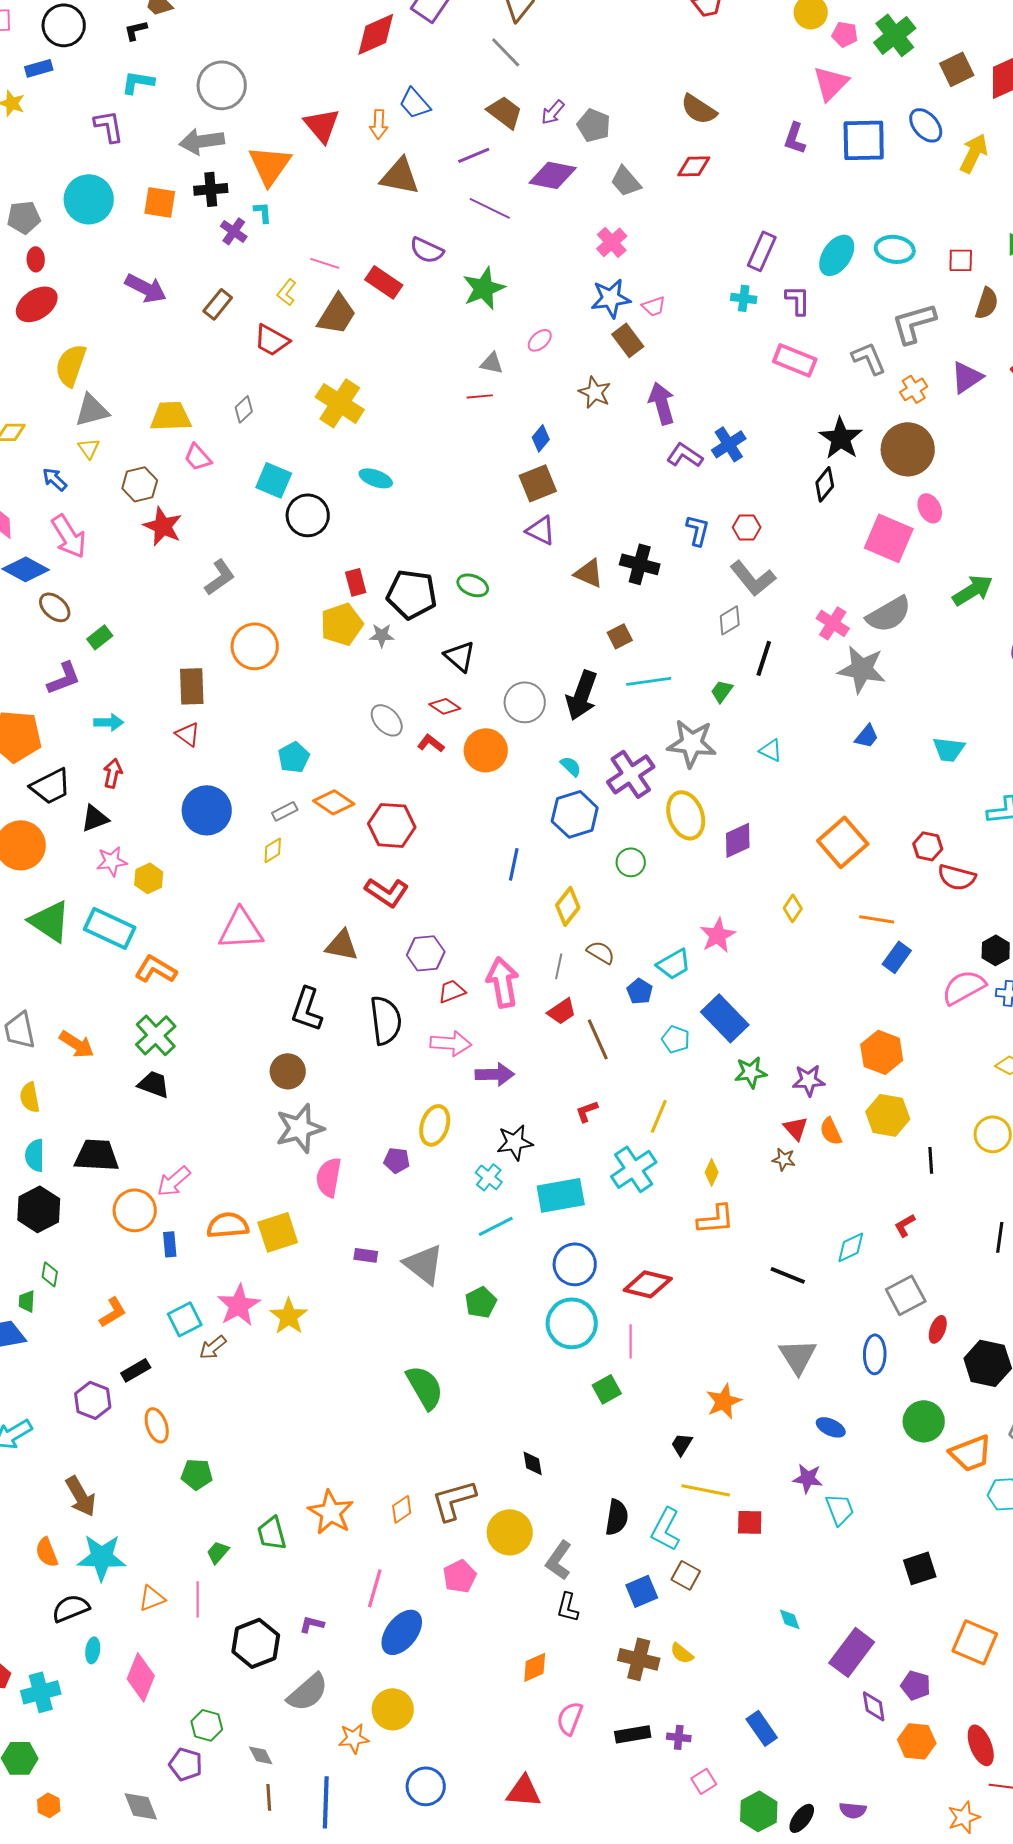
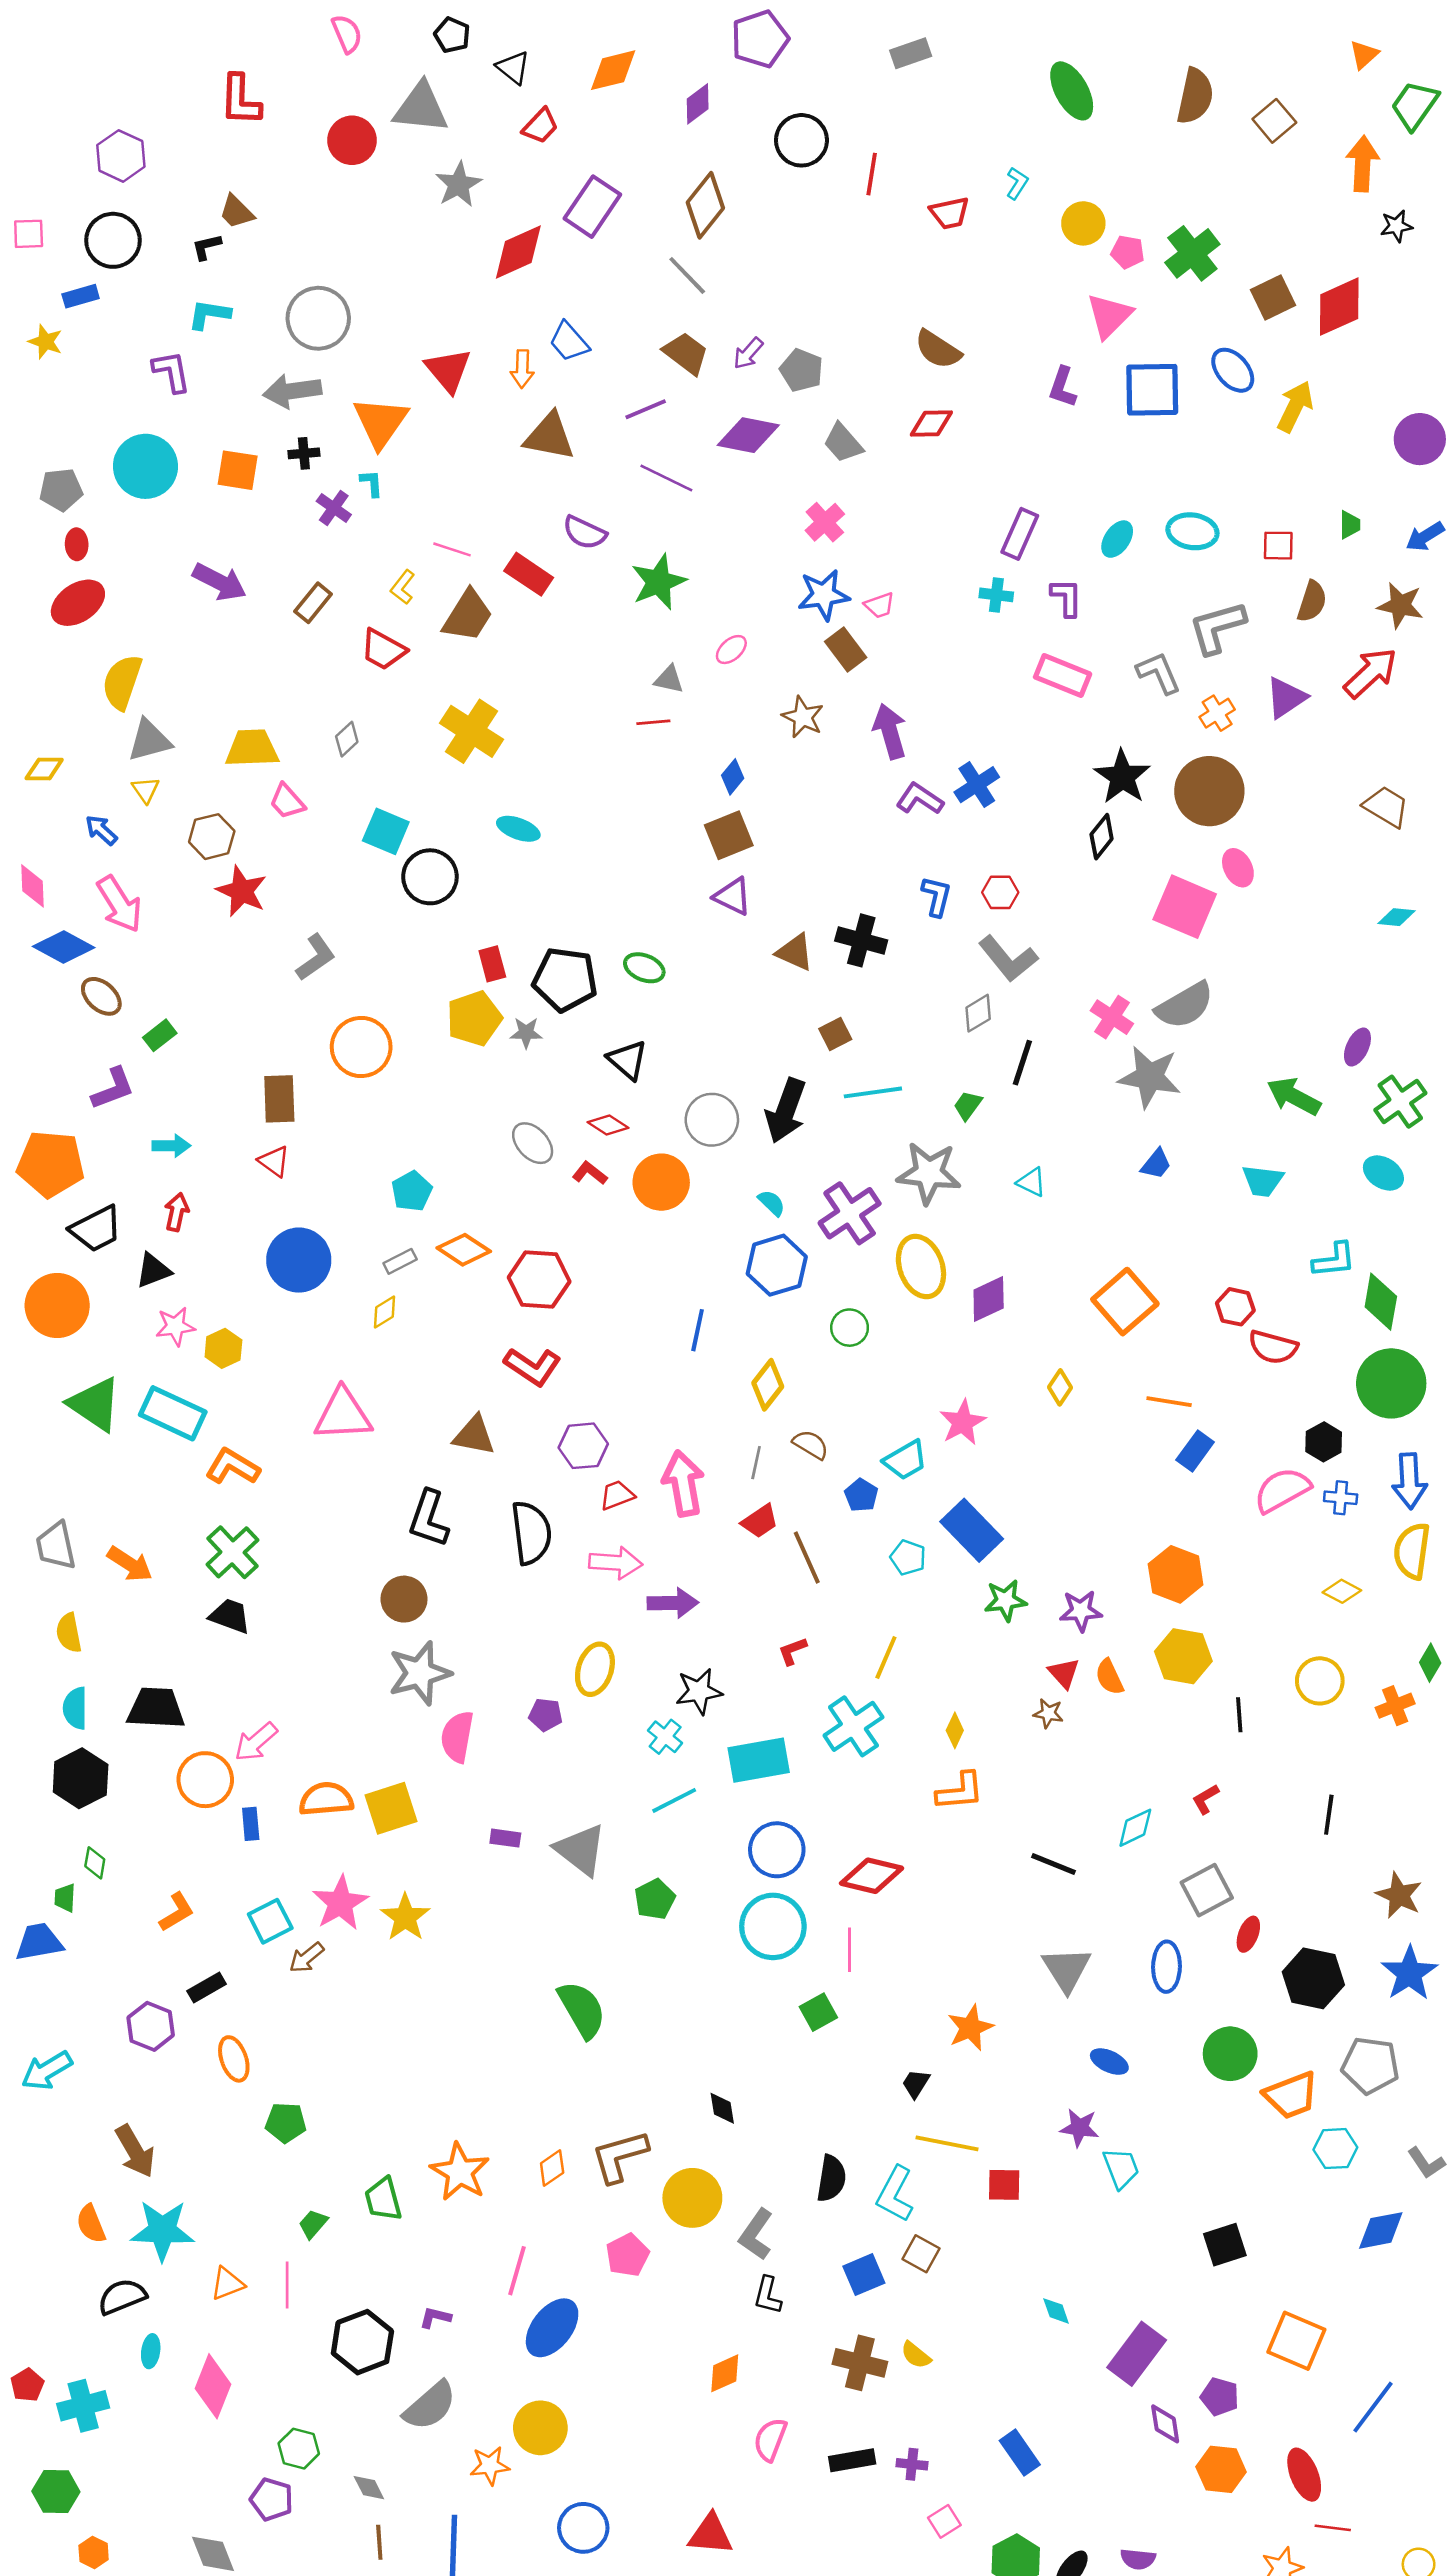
black cross: (211, 189) -> (304, 453), size x0.7
cyan ellipse: (837, 255) -> (1117, 539), size x0.7
green arrow: (973, 590) -> (1294, 1096), moved, turned -120

